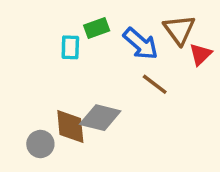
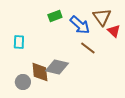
cyan rectangle: (70, 47) -> (19, 42), moved
red triangle: (200, 54) -> (114, 31), turned -32

